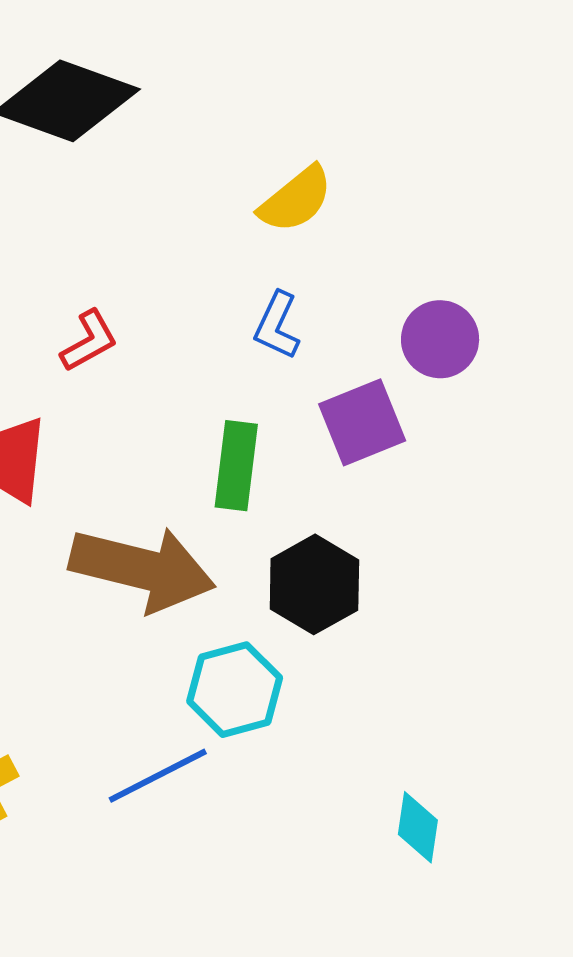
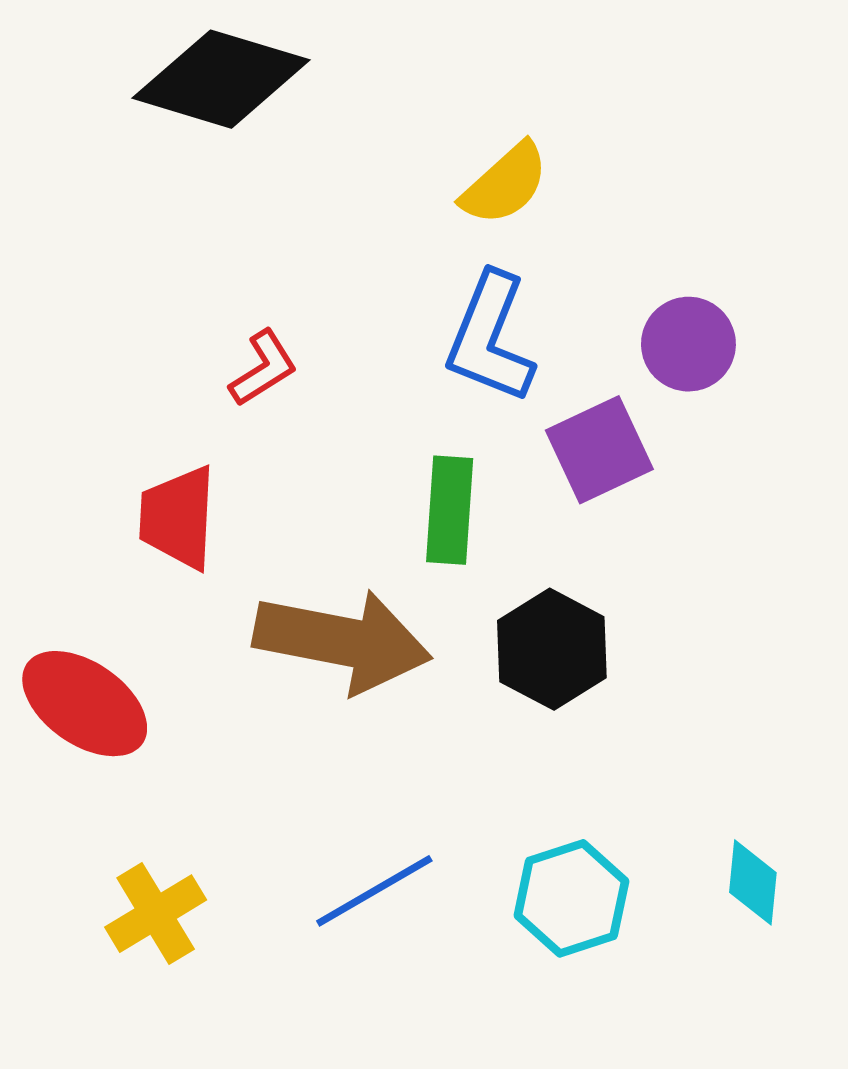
blue L-shape: (277, 326) -> (490, 338), size x1.6
cyan hexagon: (235, 690) -> (571, 898), moved
cyan diamond: (418, 827) -> (753, 882), moved

